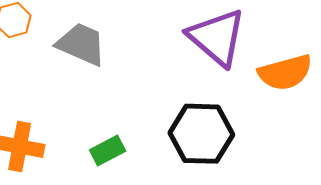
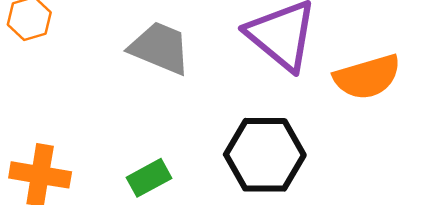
gray trapezoid: (81, 44) -> (160, 48), moved

